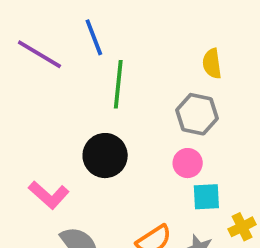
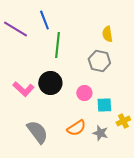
pink circle: (188, 163) -> (84, 93), moved
pink L-shape: (49, 195) -> (23, 89), moved

